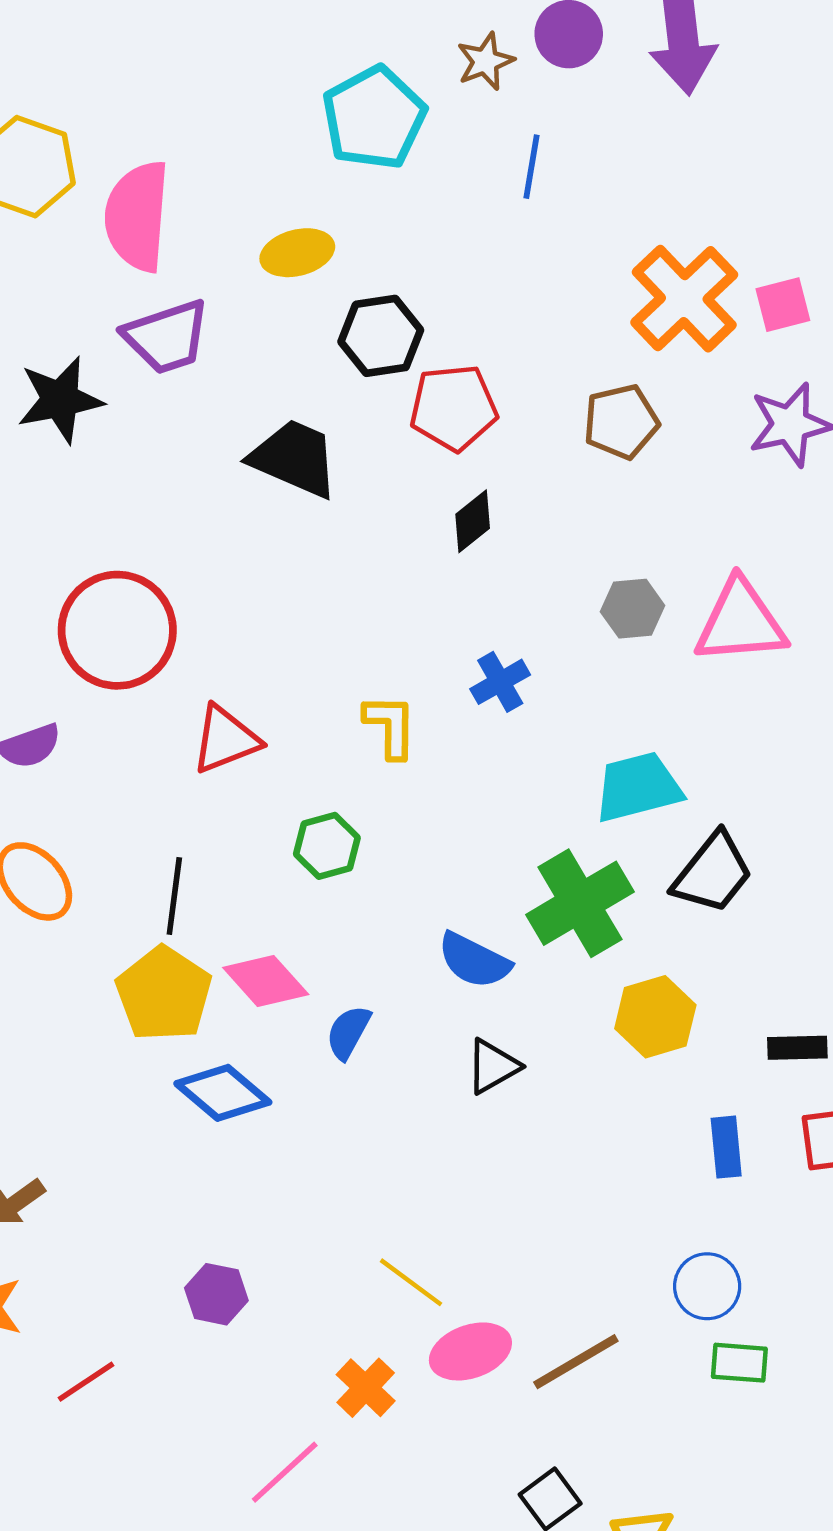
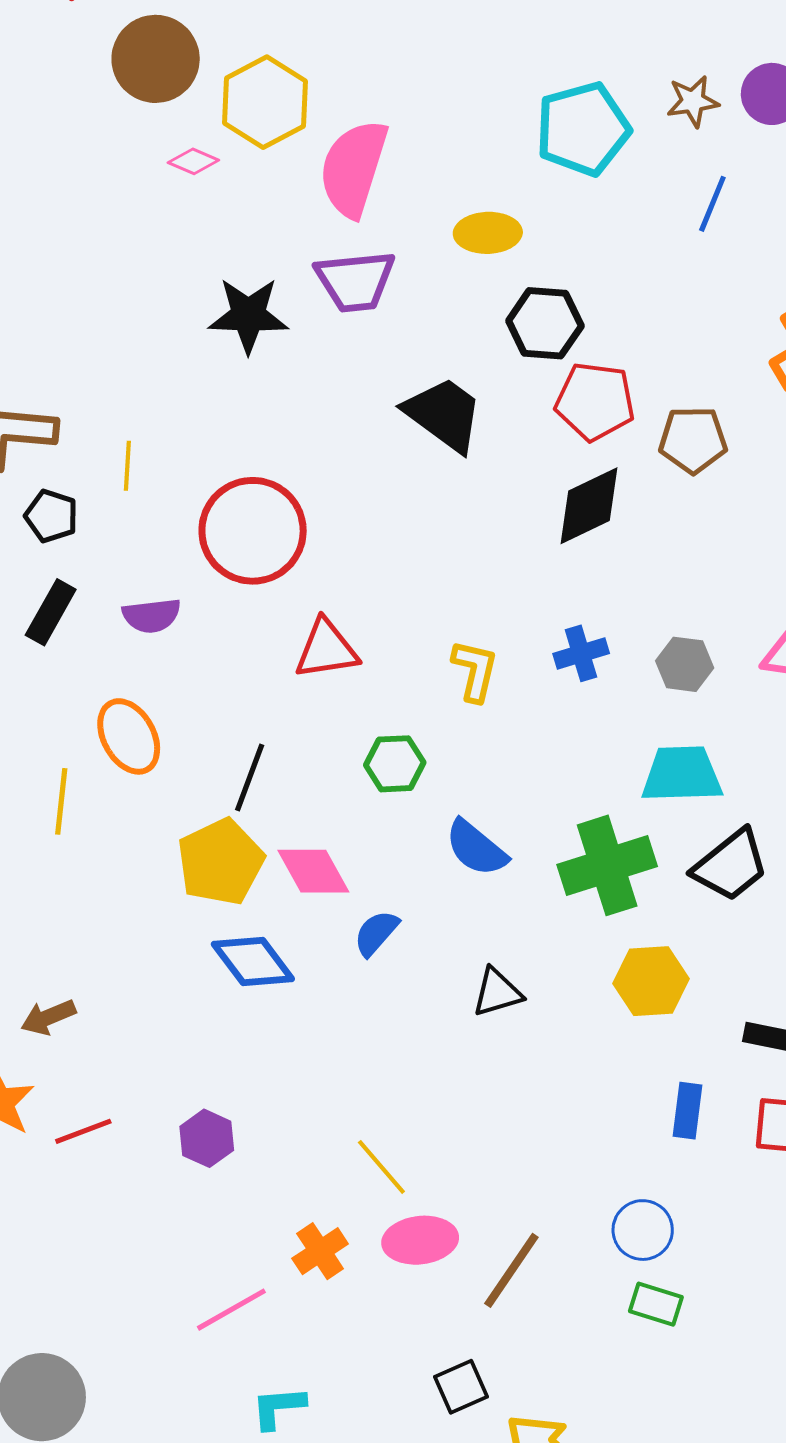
brown pentagon: (621, 422) -> (693, 440), moved
black diamond: (473, 521) -> (589, 506), size x1.5
gray hexagon: (633, 609) -> (685, 664), moved
blue semicircle: (474, 961) -> (476, 848), moved
brown line: (576, 1362) -> (511, 1270), turned -38
red line: (86, 1382) -> (83, 1131), moved

